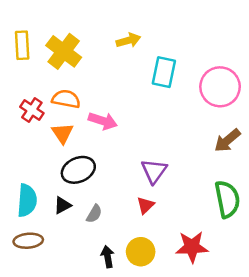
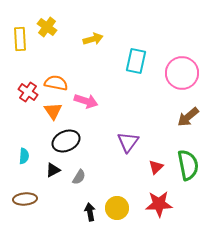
yellow arrow: (128, 40) -> (93, 39), moved
yellow cross: (64, 51) -> (47, 27), moved, size x0.7
cyan semicircle: (27, 200) -> (24, 156), moved, size x0.6
red triangle: (145, 205) -> (156, 167), moved

